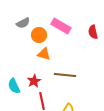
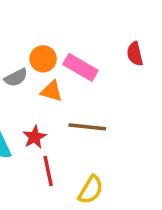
gray semicircle: (23, 23) -> (16, 78), moved
pink rectangle: (61, 26) -> (80, 67), moved

